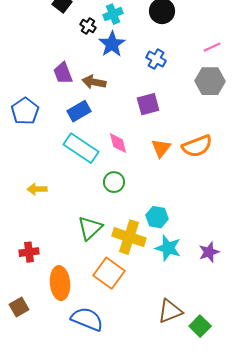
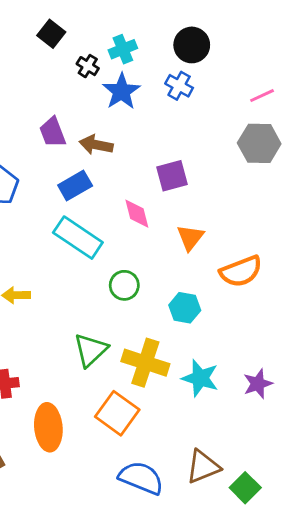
blue cross: (156, 59) -> (179, 86), moved
pink diamond: (118, 143) -> (137, 214), moved
orange semicircle: (197, 146) -> (241, 271), moved
cyan hexagon: (157, 217) -> (185, 308), moved
blue semicircle: (87, 319) -> (141, 478), moved

